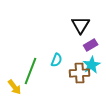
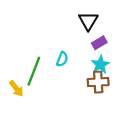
brown cross: (80, 73) -> (98, 82), moved

